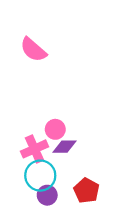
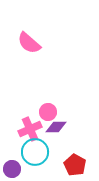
purple circle: (47, 195) -> (12, 169), moved

